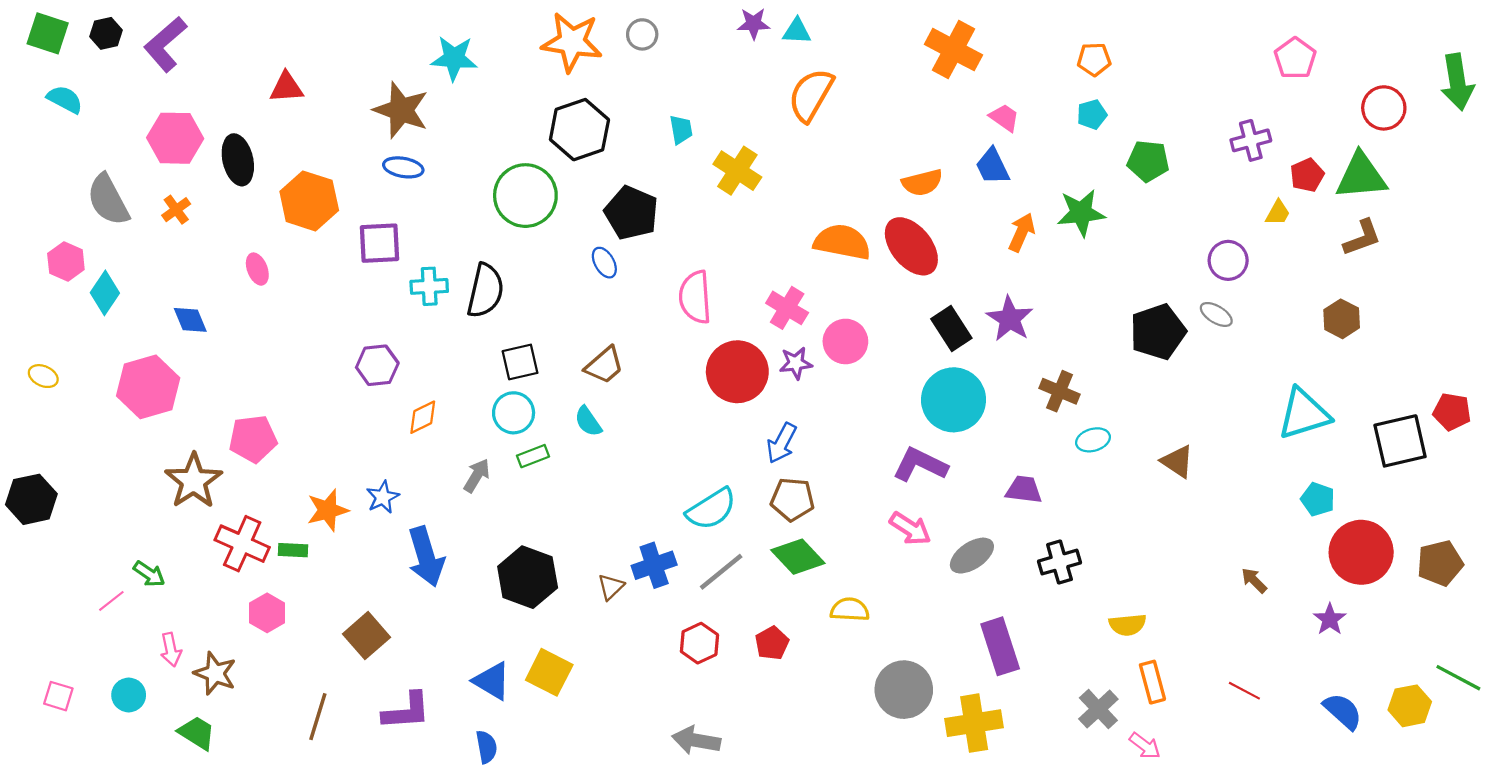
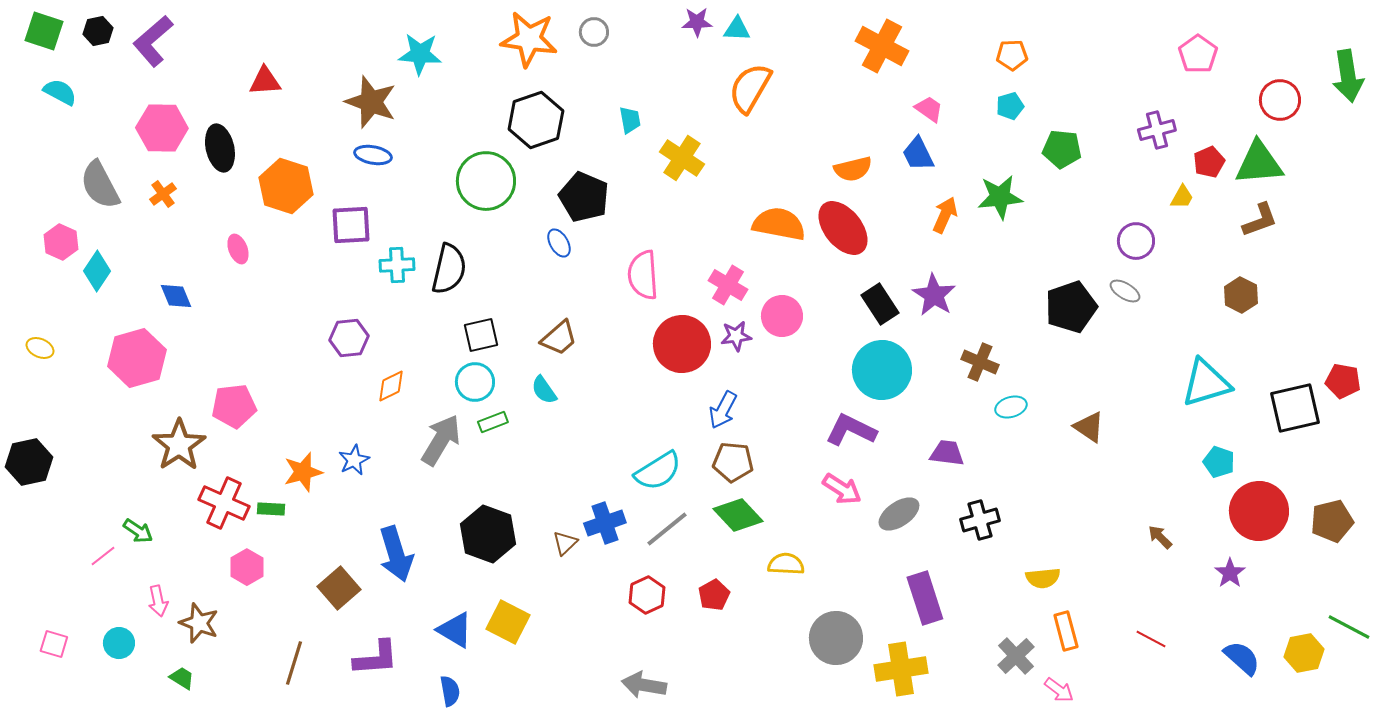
gray arrow: (477, 476) -> (441, 440), size x1.6
blue arrow: (426, 557) -> (396, 554), moved
green trapezoid: (197, 733) -> (182, 678), size x0.7

